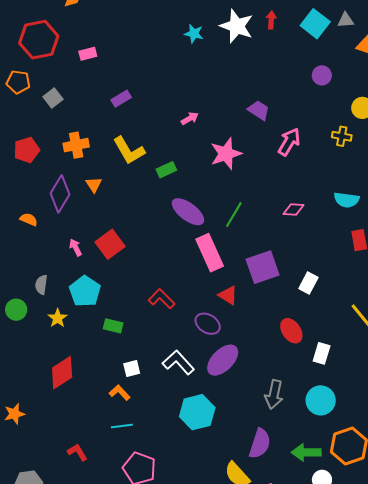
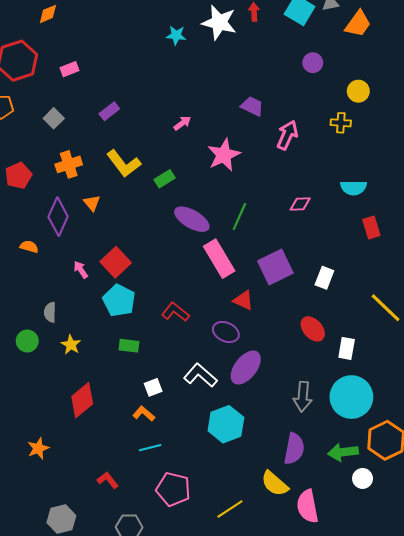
gray square: (53, 98) -> (54, 118), moved
cyan pentagon: (85, 291) -> (119, 300), moved
cyan circle: (321, 400) -> (351, 397), size x1.4

